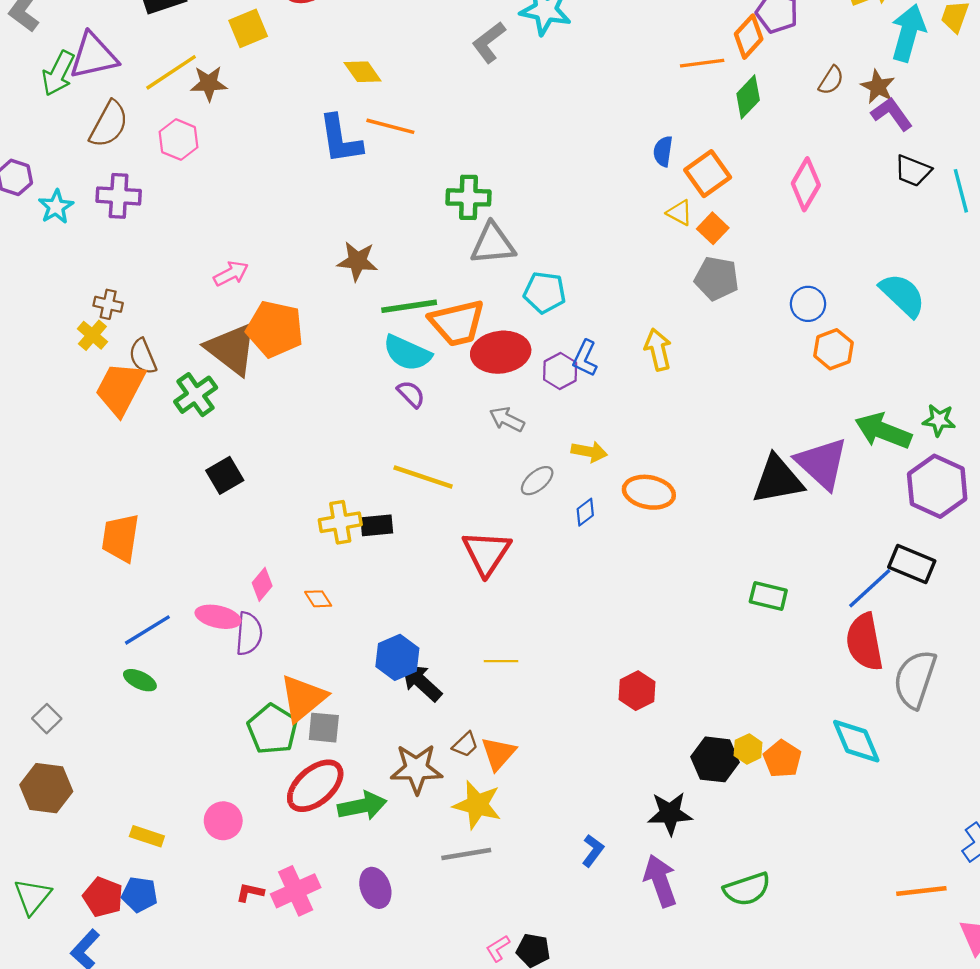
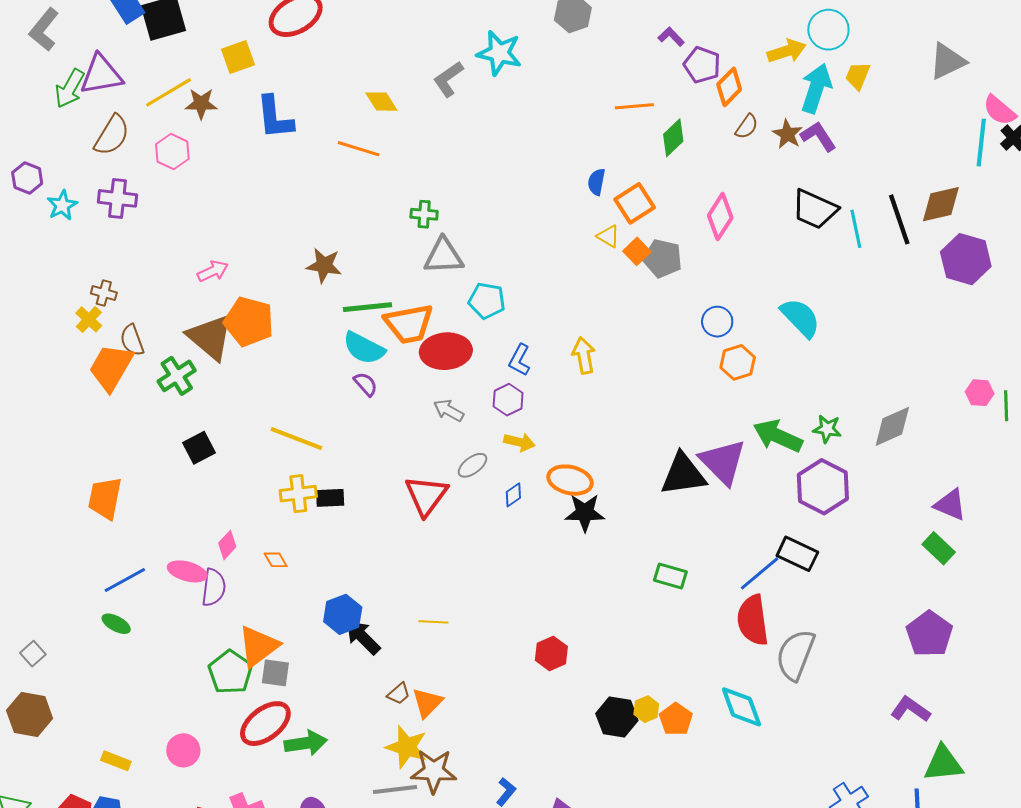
orange diamond: (749, 37) -> (729, 87), moved
yellow diamond: (363, 72) -> (381, 102), moved
purple L-shape: (892, 114) -> (818, 136), moved
blue L-shape: (340, 139) -> (275, 117), moved
black trapezoid: (913, 171) -> (815, 209), size x1.4
green cross: (469, 197) -> (424, 214), size x0.7
gray pentagon: (717, 278) -> (663, 258), moved
purple hexagon: (560, 371) -> (508, 400), moved
yellow line: (423, 477) -> (296, 439), moved
red triangle: (486, 553) -> (426, 496), moved
brown star: (417, 769) -> (434, 771), moved
black star: (670, 813) -> (585, 513), moved

